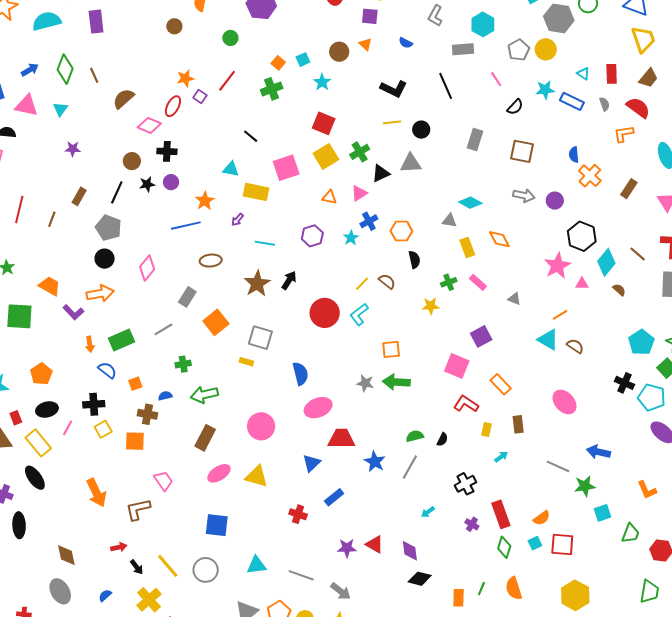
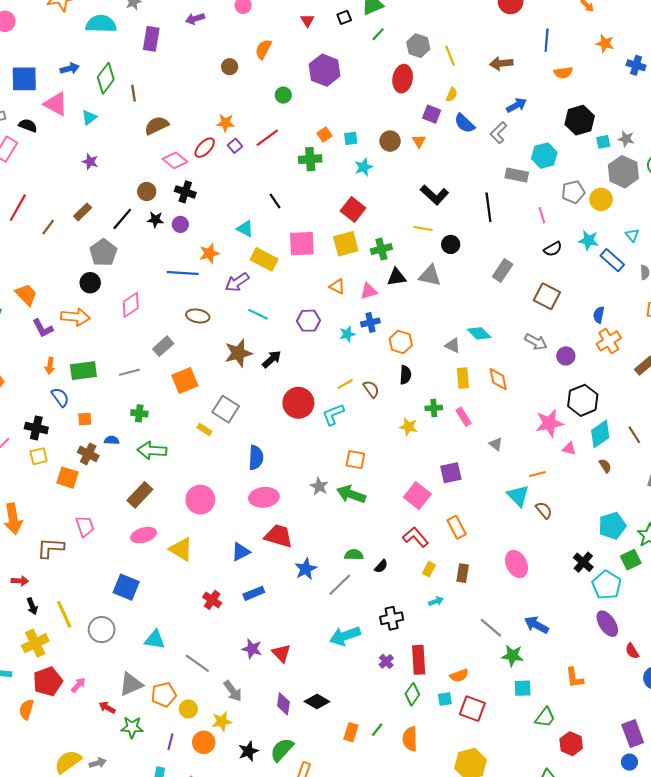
blue semicircle: (406, 43) -> (464, 123), moved, size x1.5
purple arrow: (238, 220) -> (237, 282), size x1.6
cyan arrow: (428, 512) -> (345, 636), size x2.0
purple diamond: (410, 551) -> (283, 704), moved

